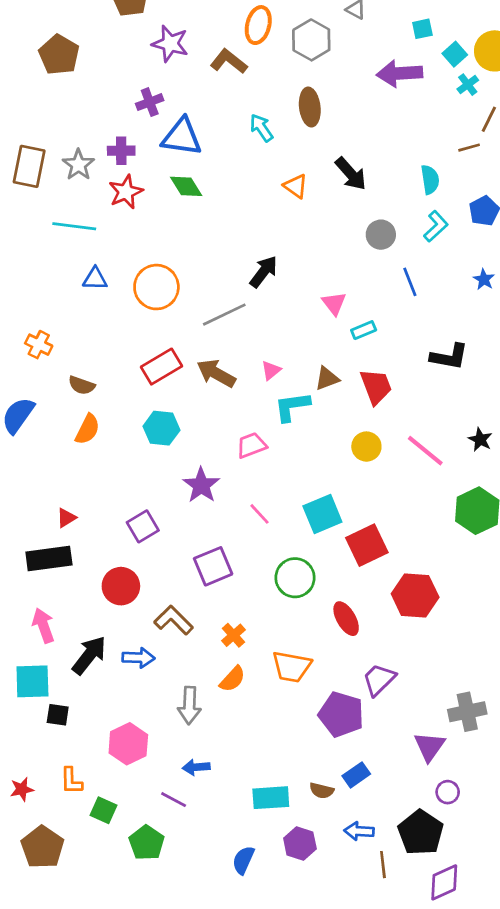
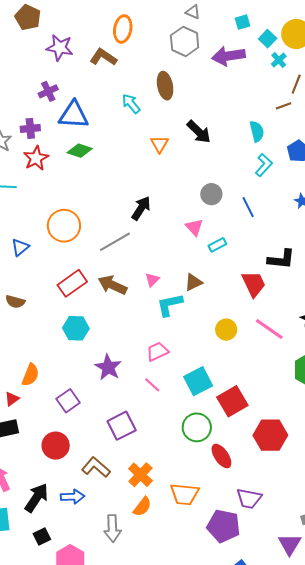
gray hexagon: (311, 40) -> (185, 41), moved
green diamond: (186, 186) -> (80, 151), turned -35
orange triangle: (296, 186) -> (159, 144), turned 30
gray circle: (381, 235) -> (211, 194), moved
blue triangle: (95, 279) -> (20, 247), moved, turned -36
red trapezoid: (376, 386) -> (254, 284), moved
orange semicircle: (87, 429) -> (30, 375), moved
pink trapezoid: (251, 445) -> (157, 352), moved
green circle: (295, 578) -> (197, 427), moved
orange cross: (233, 635) -> (140, 475), size x1.4
purple trapezoid: (379, 680) -> (249, 498), turned -120
black square: (58, 715) -> (42, 536), moved, turned -30

